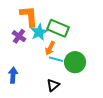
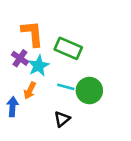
cyan star: (39, 32) -> (39, 66), moved
orange arrow: (50, 48) -> (30, 91), moved

